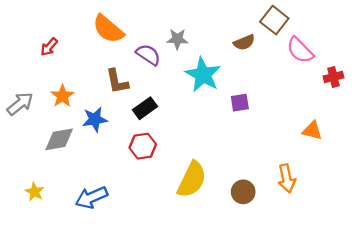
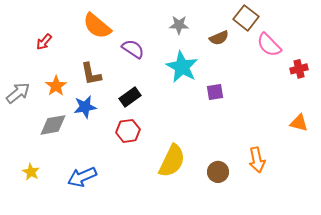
gray star: (177, 39) -> (179, 25), moved
brown L-shape: (117, 81) -> (91, 74), moved
orange triangle: (312, 130) -> (299, 123), moved

